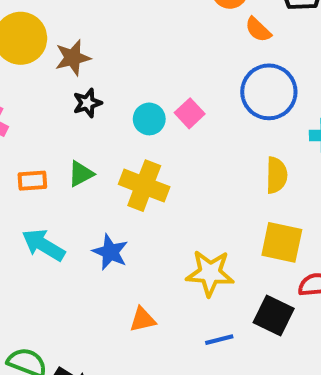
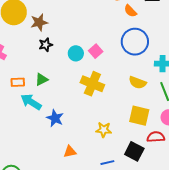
yellow semicircle: (276, 175) -> (138, 83), turned 108
yellow cross: (144, 186) -> (92, 84), moved
cyan arrow: (43, 245) -> (31, 102), moved
yellow star: (210, 273) -> (104, 130), size x0.7

